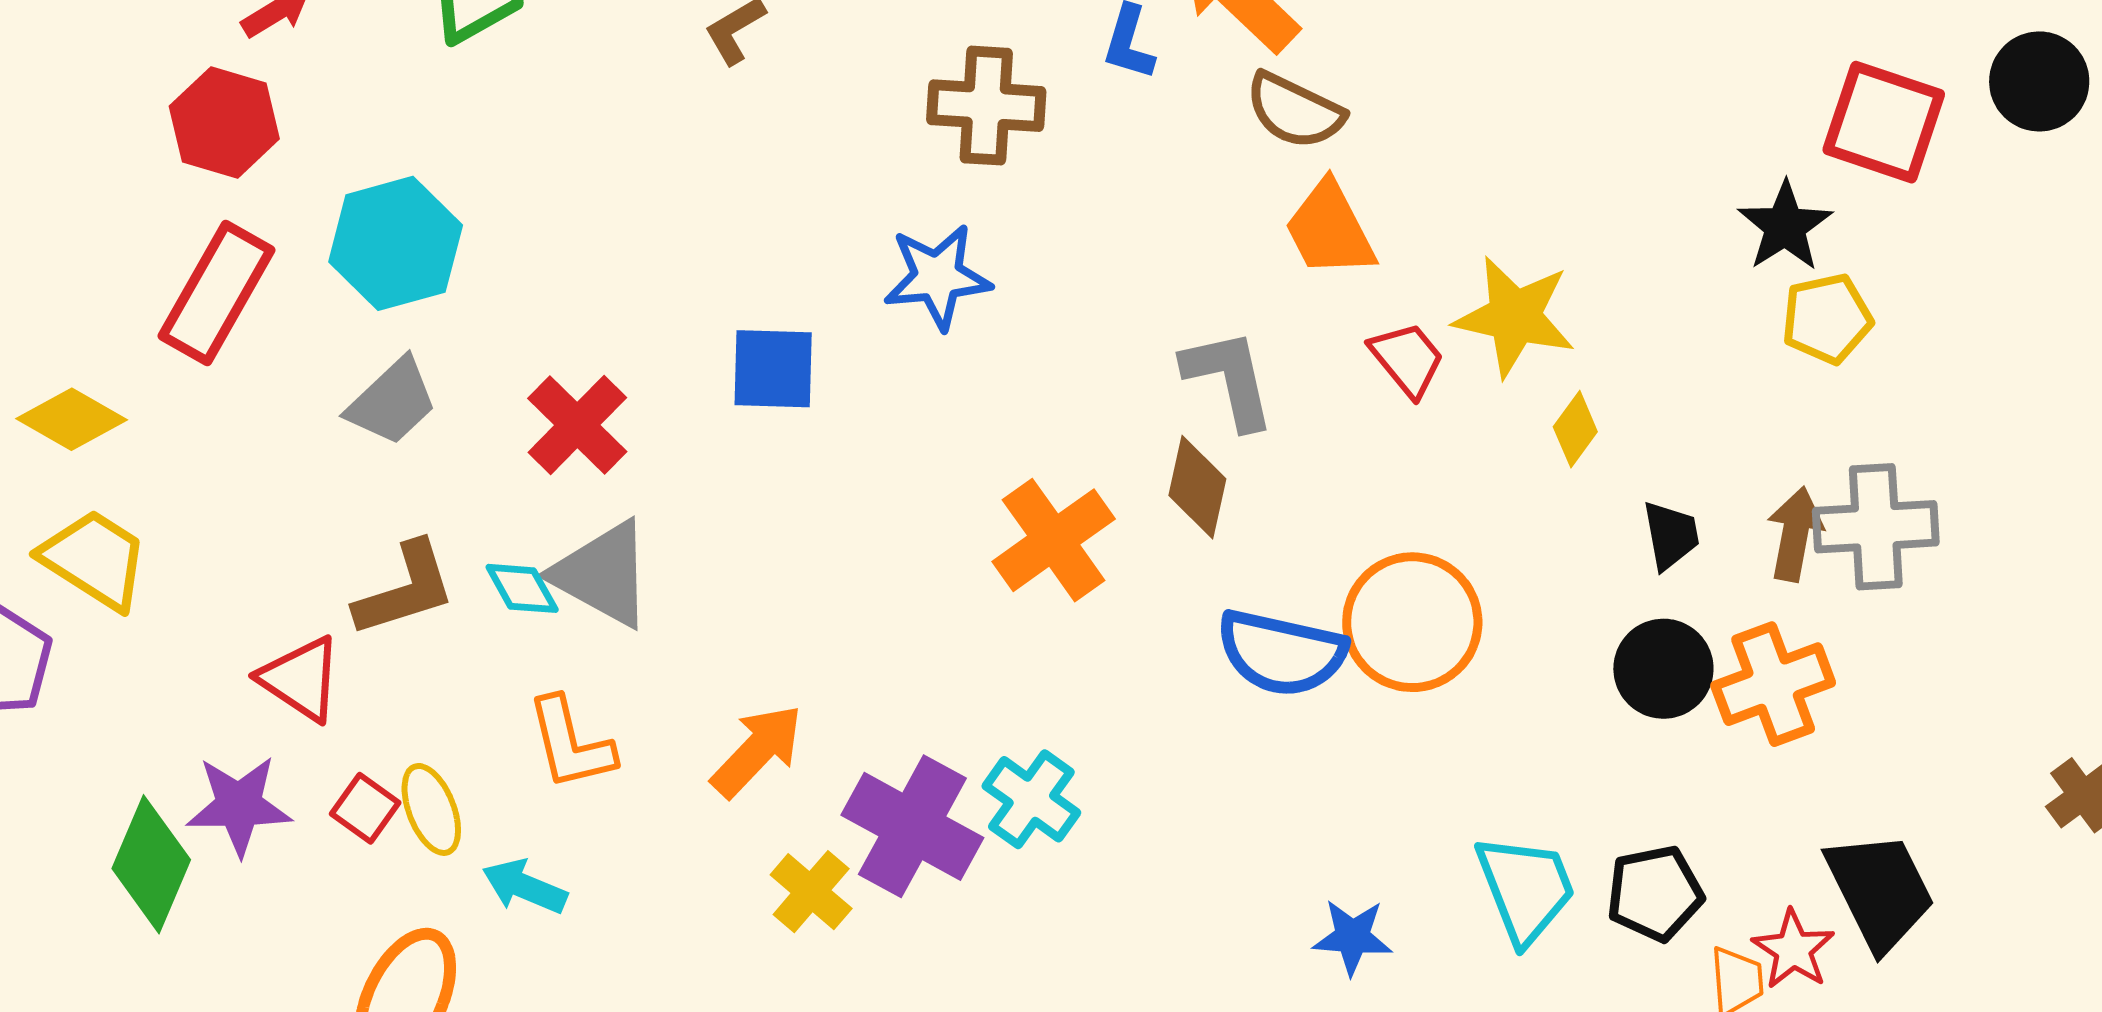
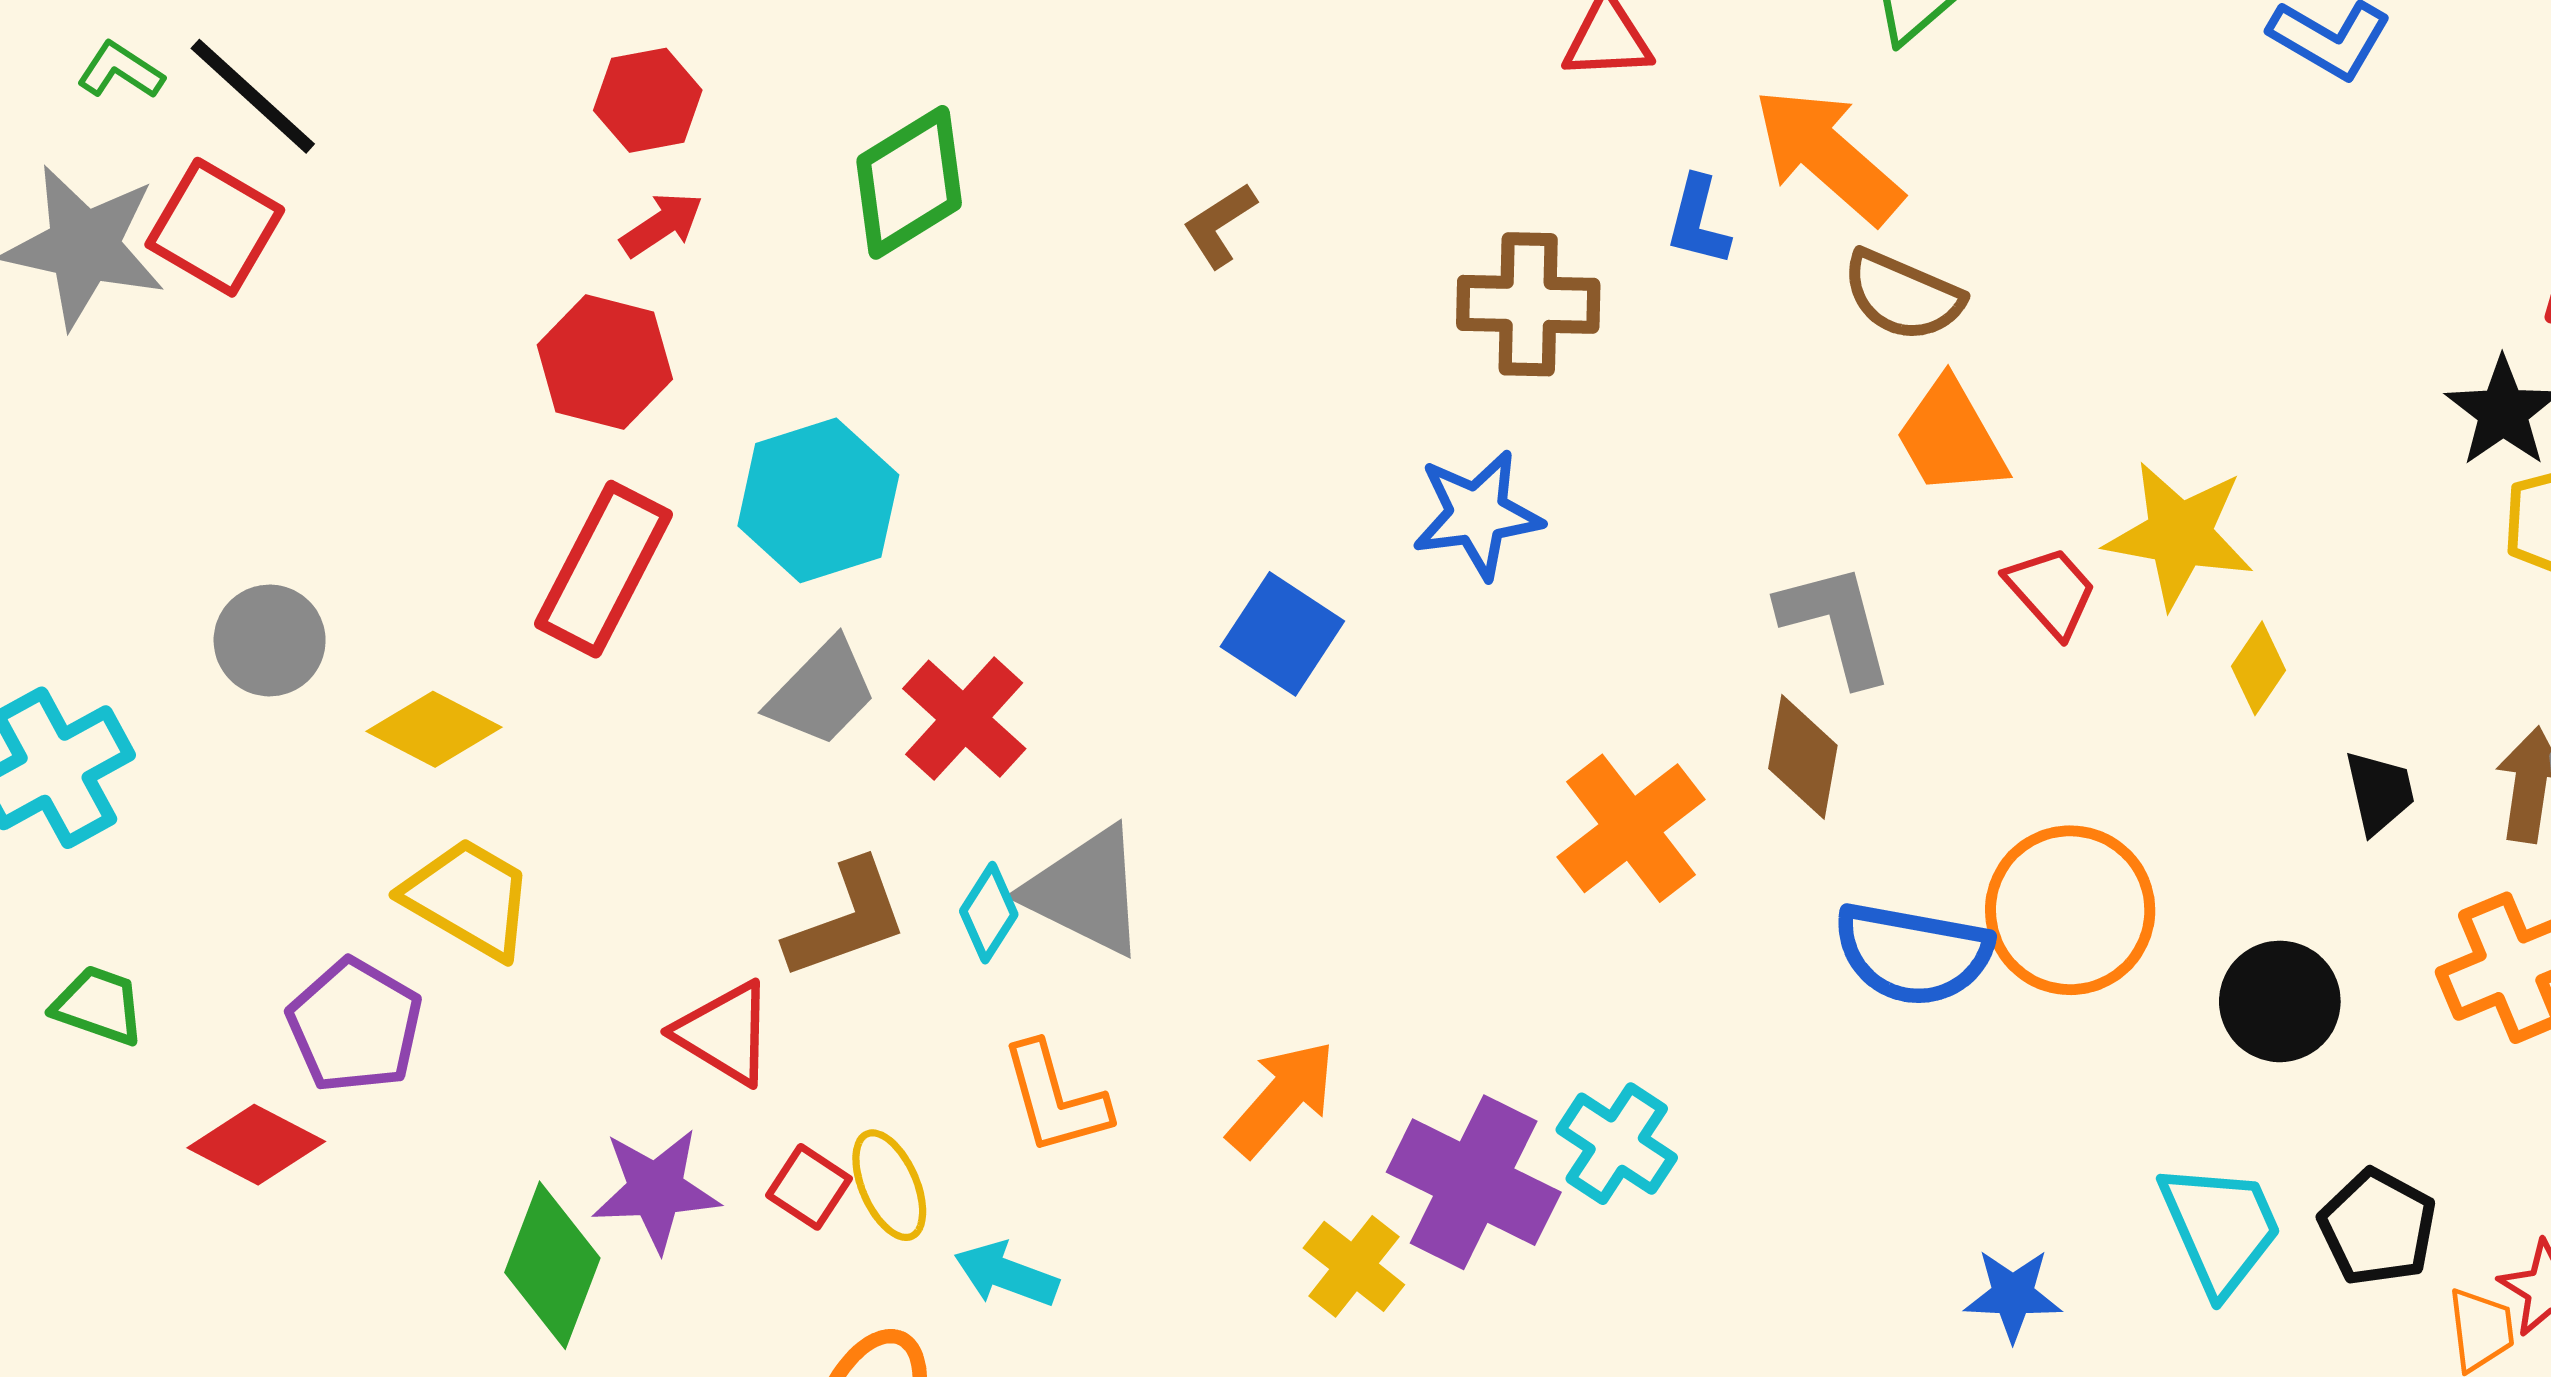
blue square: (773, 369) -> (1282, 634), turned 34
red cross: (577, 425) -> (964, 719), moved
cyan diamond: (522, 588) -> (989, 913), turned 64
black circle: (1663, 669) -> (2280, 1001), moved
black pentagon: (1655, 893) -> (2378, 1227), turned -30

